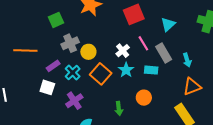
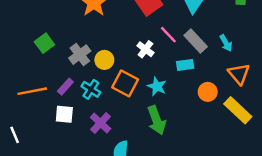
green square: (56, 20) -> (44, 43), moved
orange line: (25, 50) -> (32, 91), moved
cyan star: (126, 70) -> (157, 86), moved
orange triangle: (192, 87) -> (239, 74), turned -36
orange circle: (144, 98) -> (208, 92), moved
green arrow: (119, 109) -> (157, 120), size x1.6

